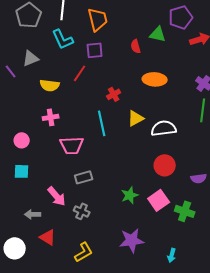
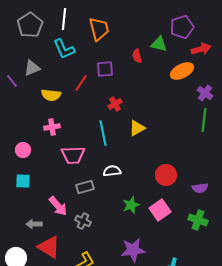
purple square: (95, 50) -> (105, 69), moved
orange ellipse: (155, 79) -> (182, 71), moved, turned -30
white semicircle: (164, 128) -> (112, 171), moved, size x0.7
green cross: (185, 211) -> (198, 220), moved
red triangle: (48, 237) -> (49, 247), size x1.4

